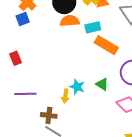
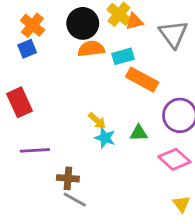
red rectangle: (16, 58) -> (20, 102), size x1.5
green triangle: (102, 84) -> (139, 133), turned -32
yellow arrow: (65, 96) -> (97, 121), moved, turned -56

